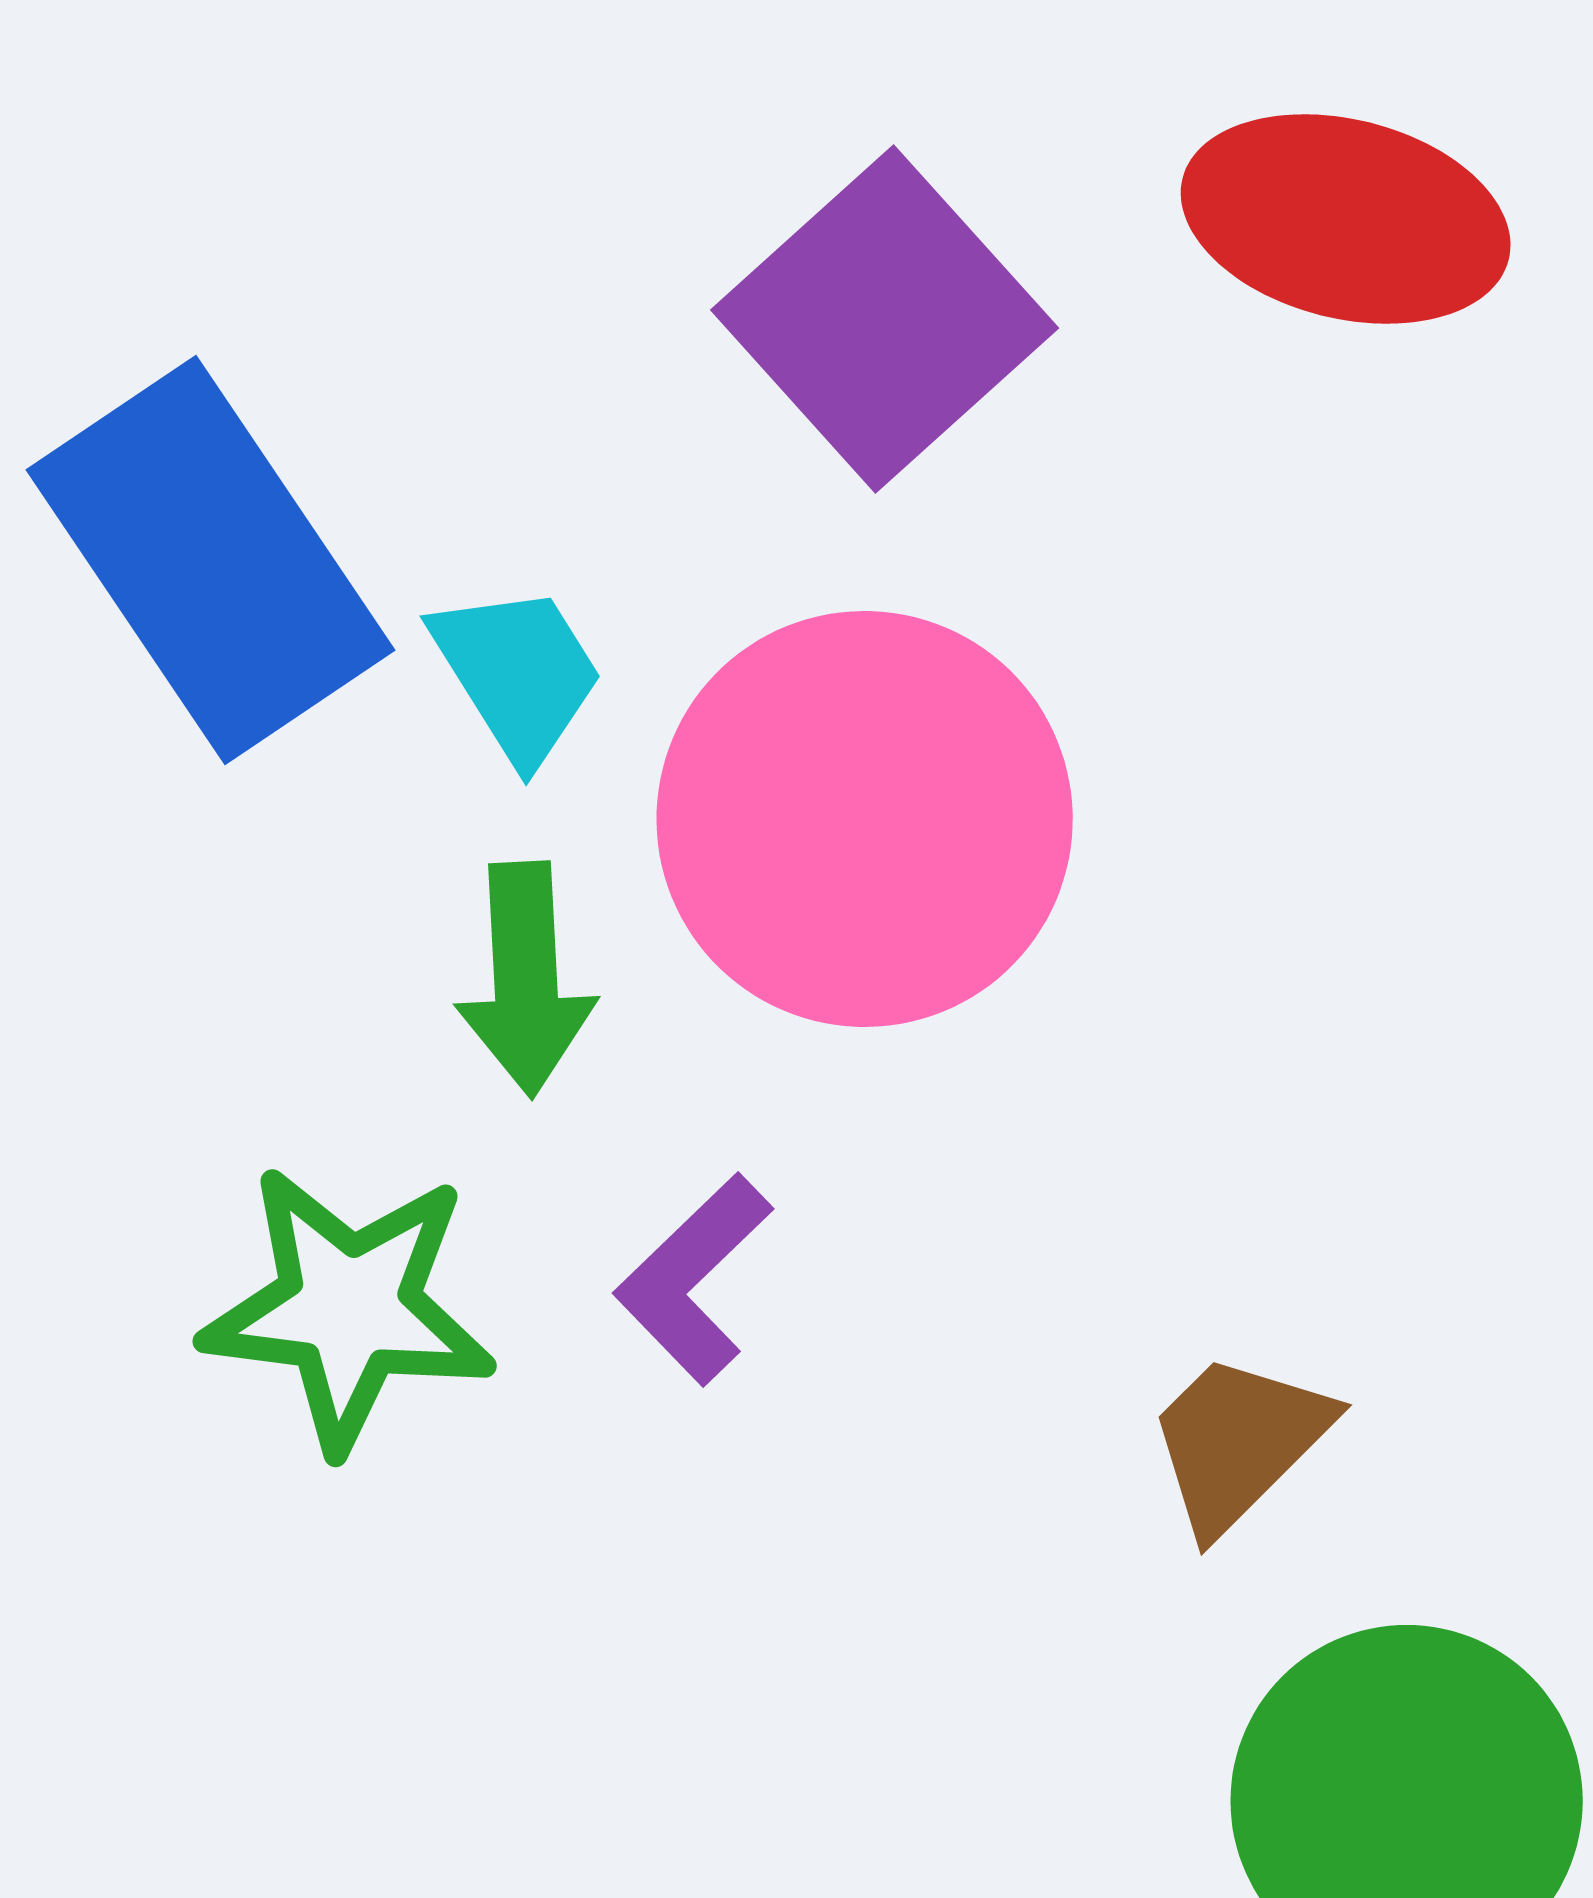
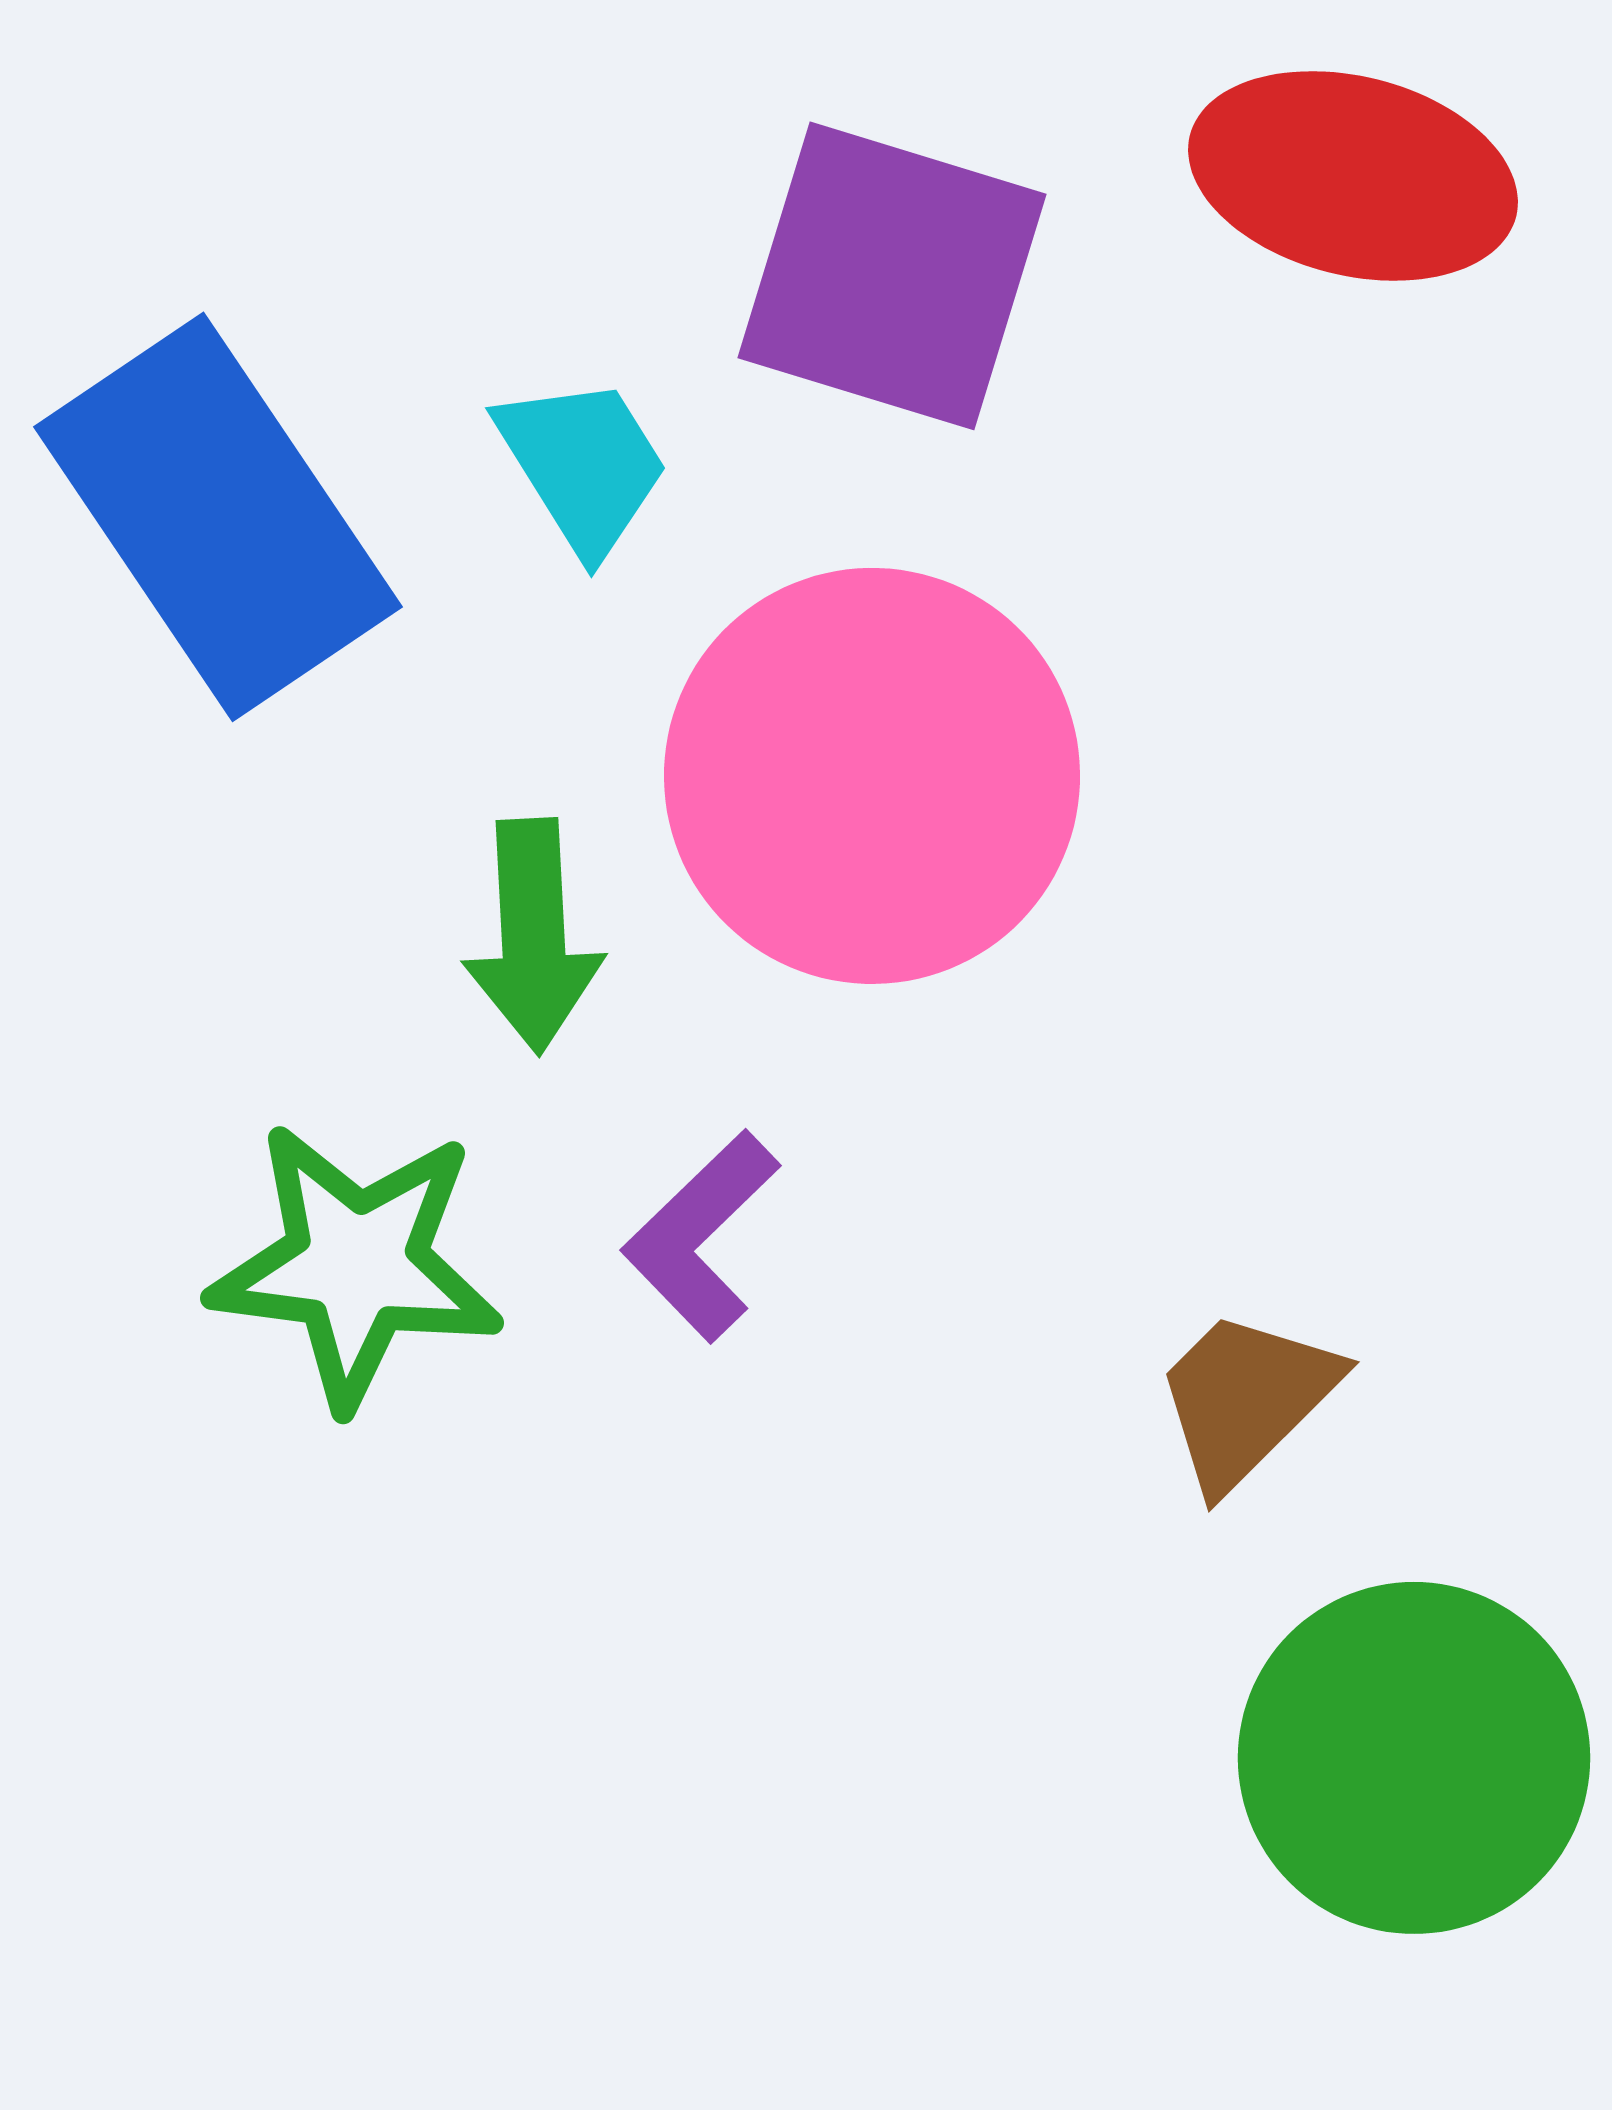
purple square: (885, 319) -> (892, 276), turned -31
cyan trapezoid: (518, 673) -> (583, 465), moved

